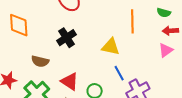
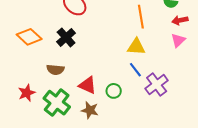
orange diamond: (19, 25) -> (29, 37), turned -35
black cross: (67, 38) -> (66, 37), moved
yellow triangle: (111, 47) -> (136, 47), moved

